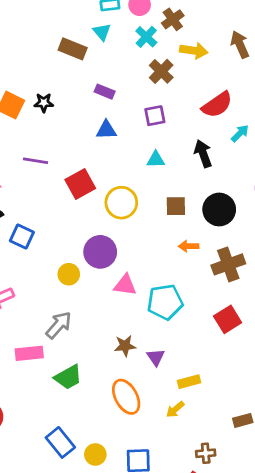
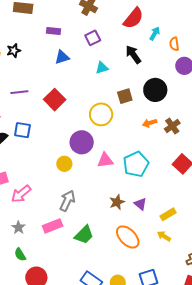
yellow circle: (121, 203) -> (101, 114), moved
blue square: (22, 236) -> (22, 130), moved
orange arrow: (189, 246) -> (150, 123), moved
brown cross: (228, 264) -> (172, 126), size x0.7
yellow arrow: (175, 409) -> (164, 236), turned 88

